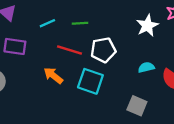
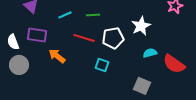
white star: (147, 26) -> (141, 26), moved
orange arrow: (53, 76) -> (57, 56), moved
cyan square: (90, 81) -> (102, 65), size x0.6

